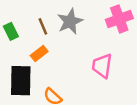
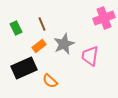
gray star: (70, 21) -> (64, 44), moved
black rectangle: (21, 81) -> (24, 68), turned 65

